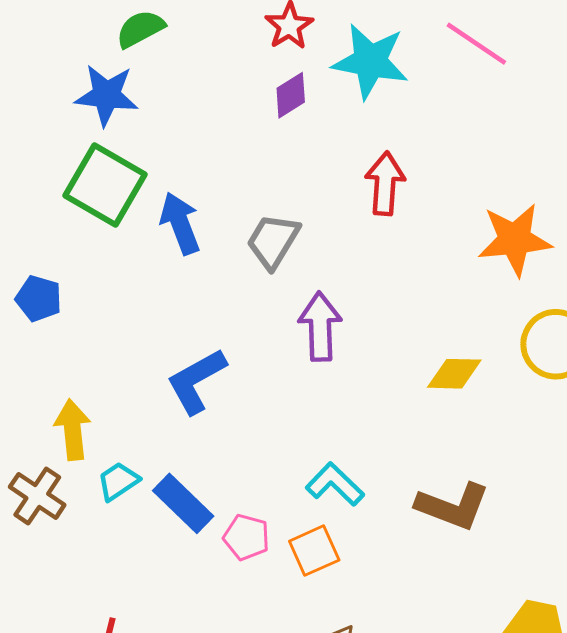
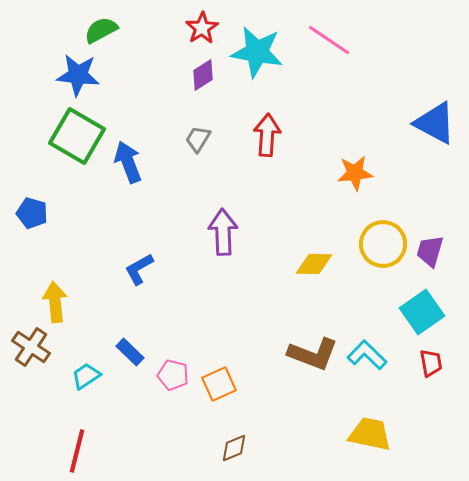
orange star: (515, 240) -> (355, 173), size x0.7
gray trapezoid: (273, 241) -> (198, 139), moved, size x0.7
blue L-shape: (196, 381) -> (139, 269), size x0.7
cyan trapezoid: (118, 481) -> (86, 376), moved
cyan L-shape: (335, 484) -> (367, 355), moved
blue rectangle: (183, 503) -> (130, 352), size x0.7

